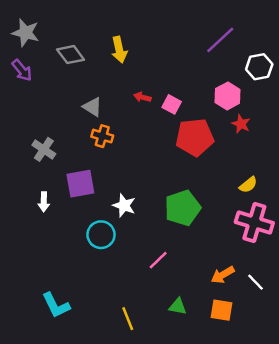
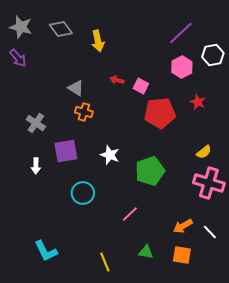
gray diamond: (71, 55) -> (61, 29), moved
pink hexagon: (228, 96) -> (182, 67), moved
white star: (124, 205) -> (110, 155), moved

